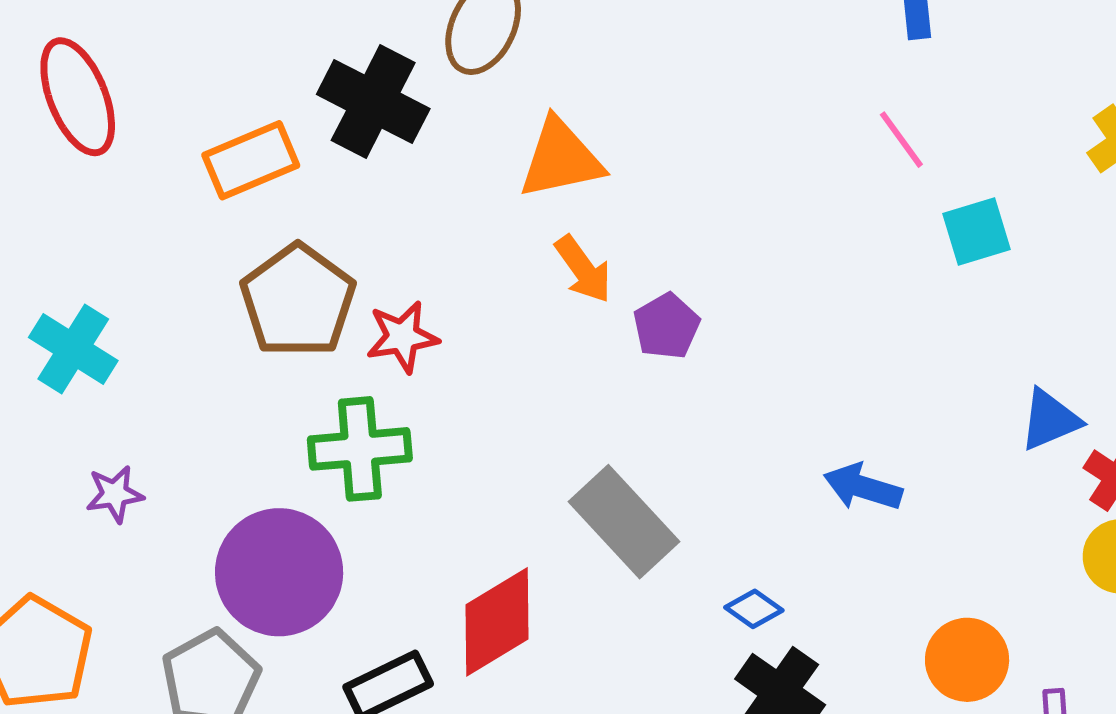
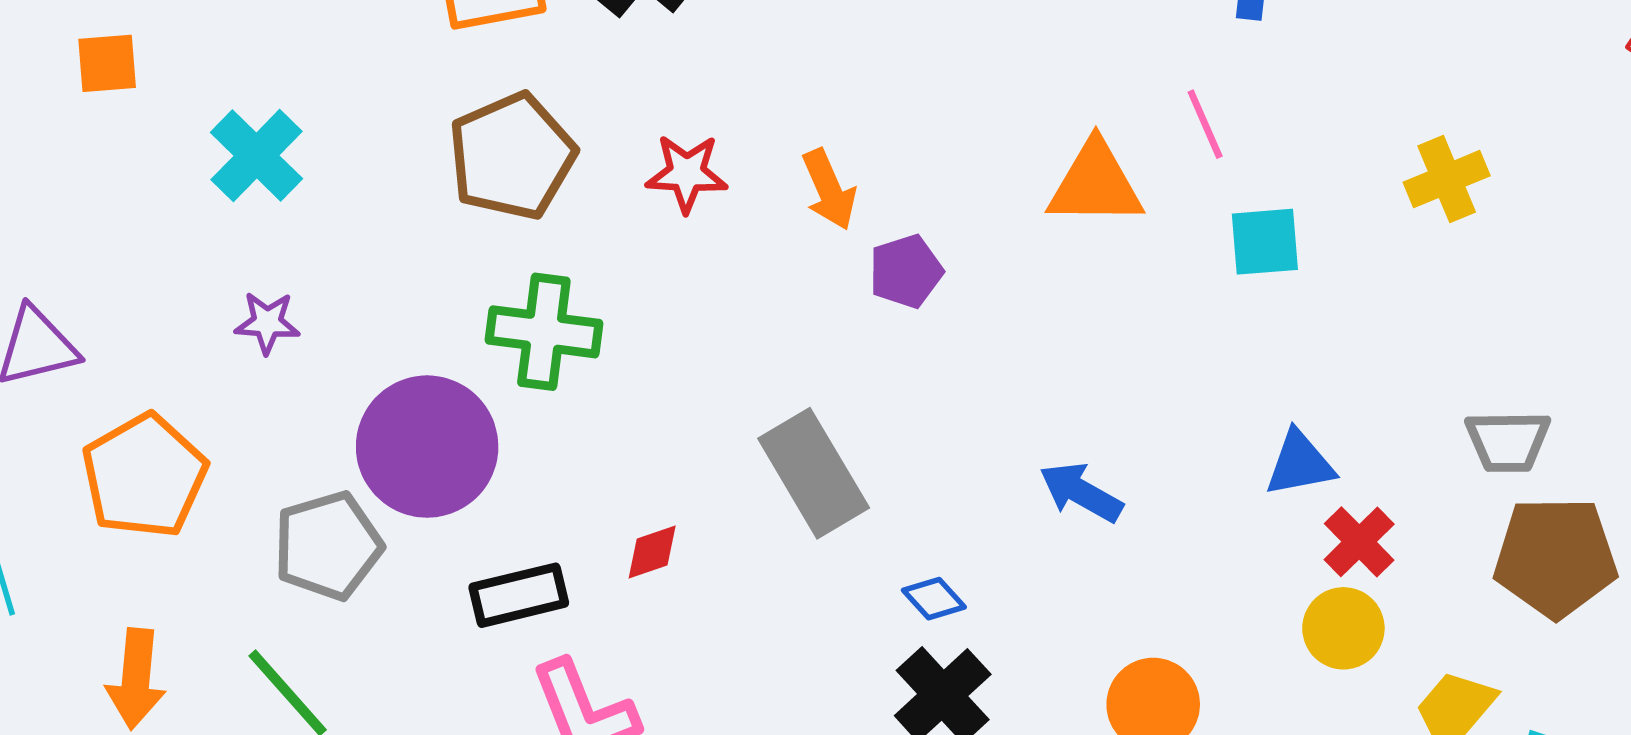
orange triangle: (561, 159) -> (1095, 184), moved
red star: (402, 337) -> (687, 173), moved
red diamond: (497, 622) -> (652, 552), size x0.5

